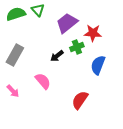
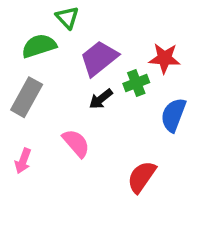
green semicircle: (16, 14) -> (39, 46), moved
purple trapezoid: (67, 23) -> (99, 58), moved
pink arrow: (13, 91) -> (23, 161), turned 64

